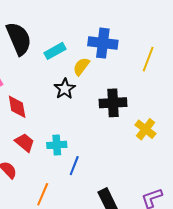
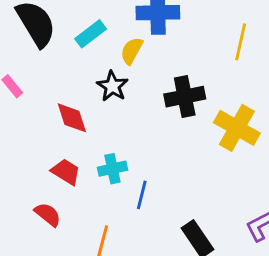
yellow line: (148, 59) -> (241, 42), moved
red diamond: (17, 107) -> (72, 118), moved
yellow cross: (145, 129) -> (237, 128), size x1.4

